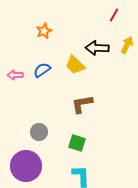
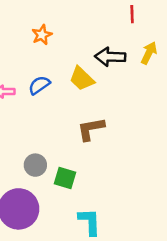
red line: (114, 15) -> (132, 14), turned -32
green square: (77, 143) -> (65, 178), moved

